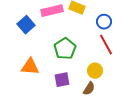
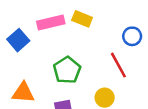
blue circle: (104, 22) -> (132, 36), moved

